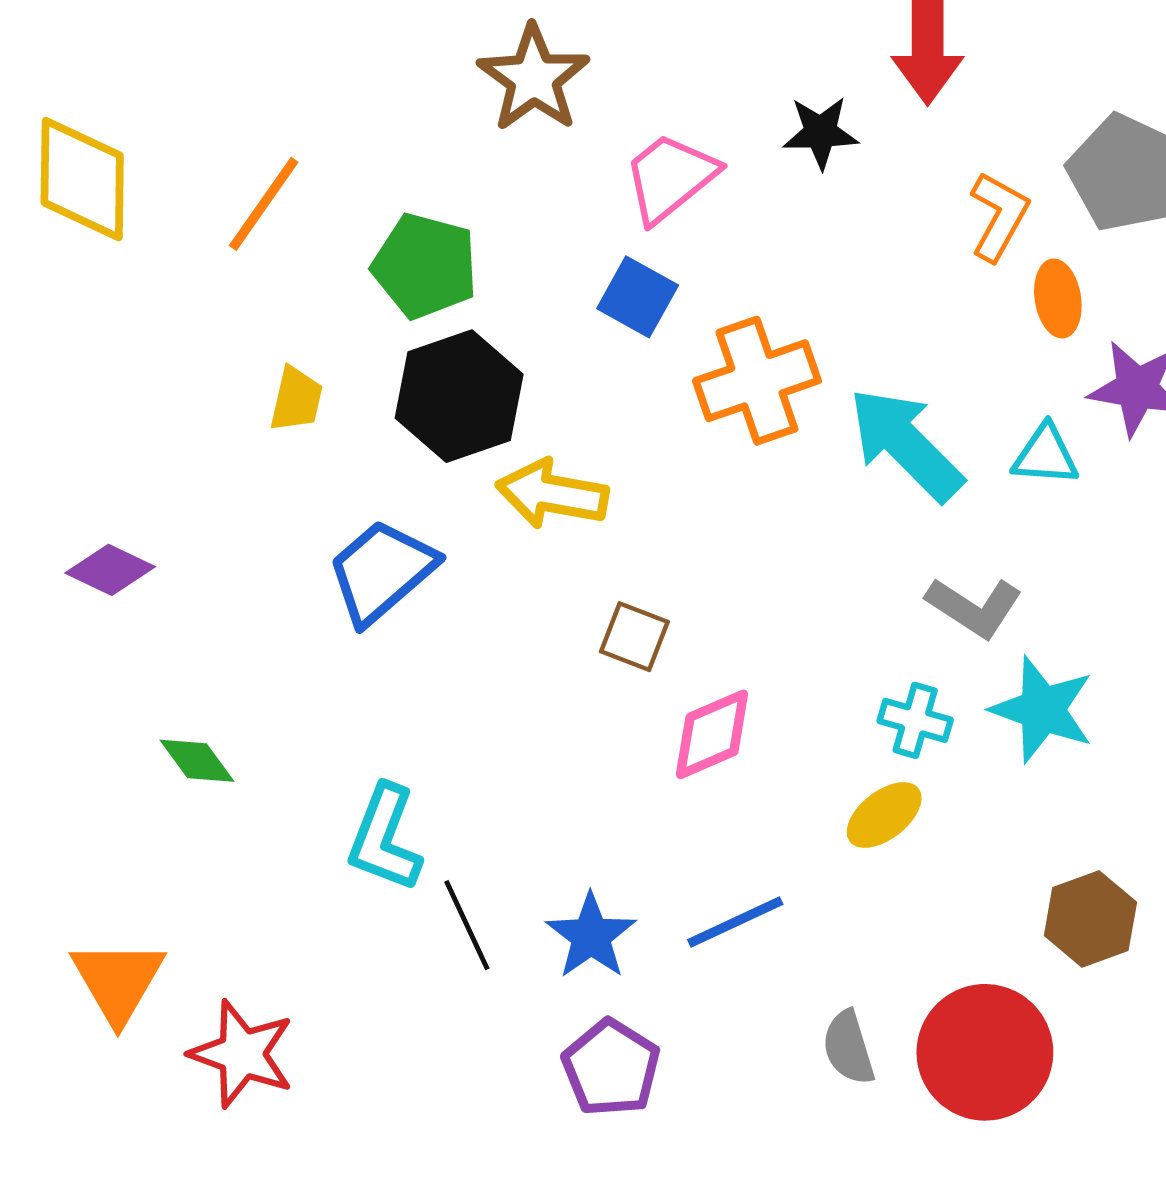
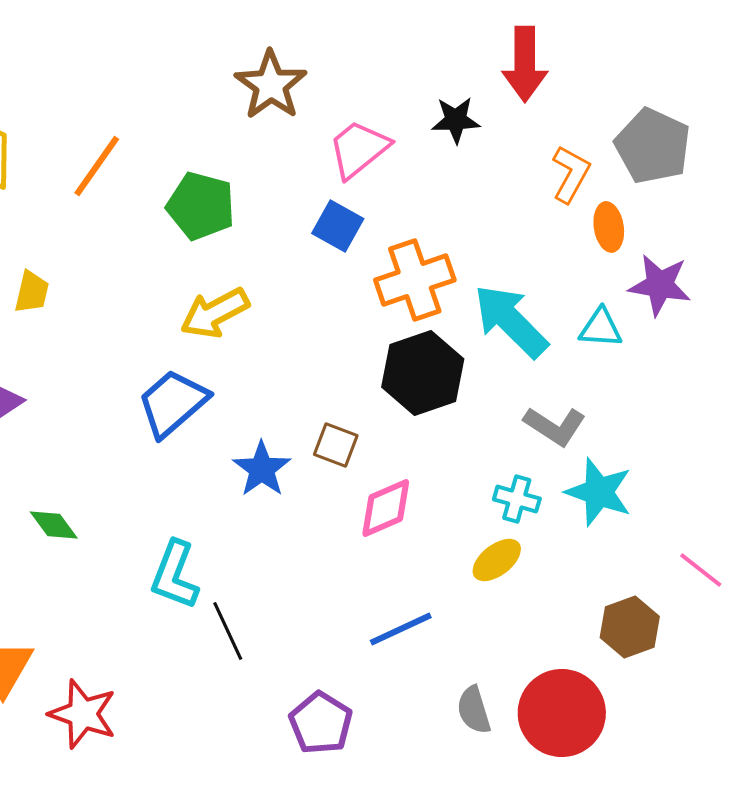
black hexagon: (459, 396) -> (423, 373), moved
yellow trapezoid: (296, 399) -> (32, 292), moved
yellow arrow: (552, 494) -> (215, 313), moved, turned -38
blue star: (591, 936) -> (262, 469), moved

